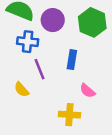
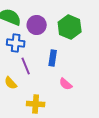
yellow cross: (69, 115) -> (36, 104), moved

